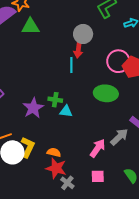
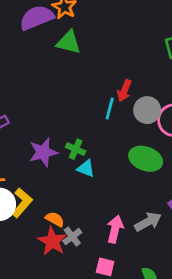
gray circle: (83, 34) -> (147, 110), moved
pink arrow: (98, 148) -> (115, 229), turned -36
gray cross: (67, 183) -> (72, 237), moved

